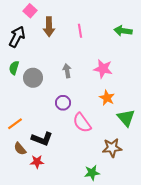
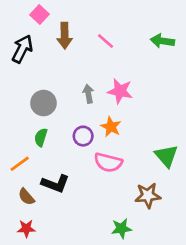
pink line: (80, 31) -> (106, 41), turned -40
green semicircle: (14, 68) -> (41, 137), moved
pink star: (103, 69) -> (120, 91), moved
orange star: (107, 98) -> (111, 127), moved
pink semicircle: (82, 123) -> (108, 162), turned -40
red star: (37, 162) -> (26, 228), moved

